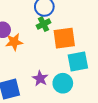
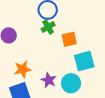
orange square: (64, 38) -> (69, 39), size x0.7
orange star: (14, 42) -> (23, 69), moved

